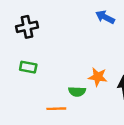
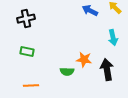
orange line: (56, 109) -> (31, 86), moved

